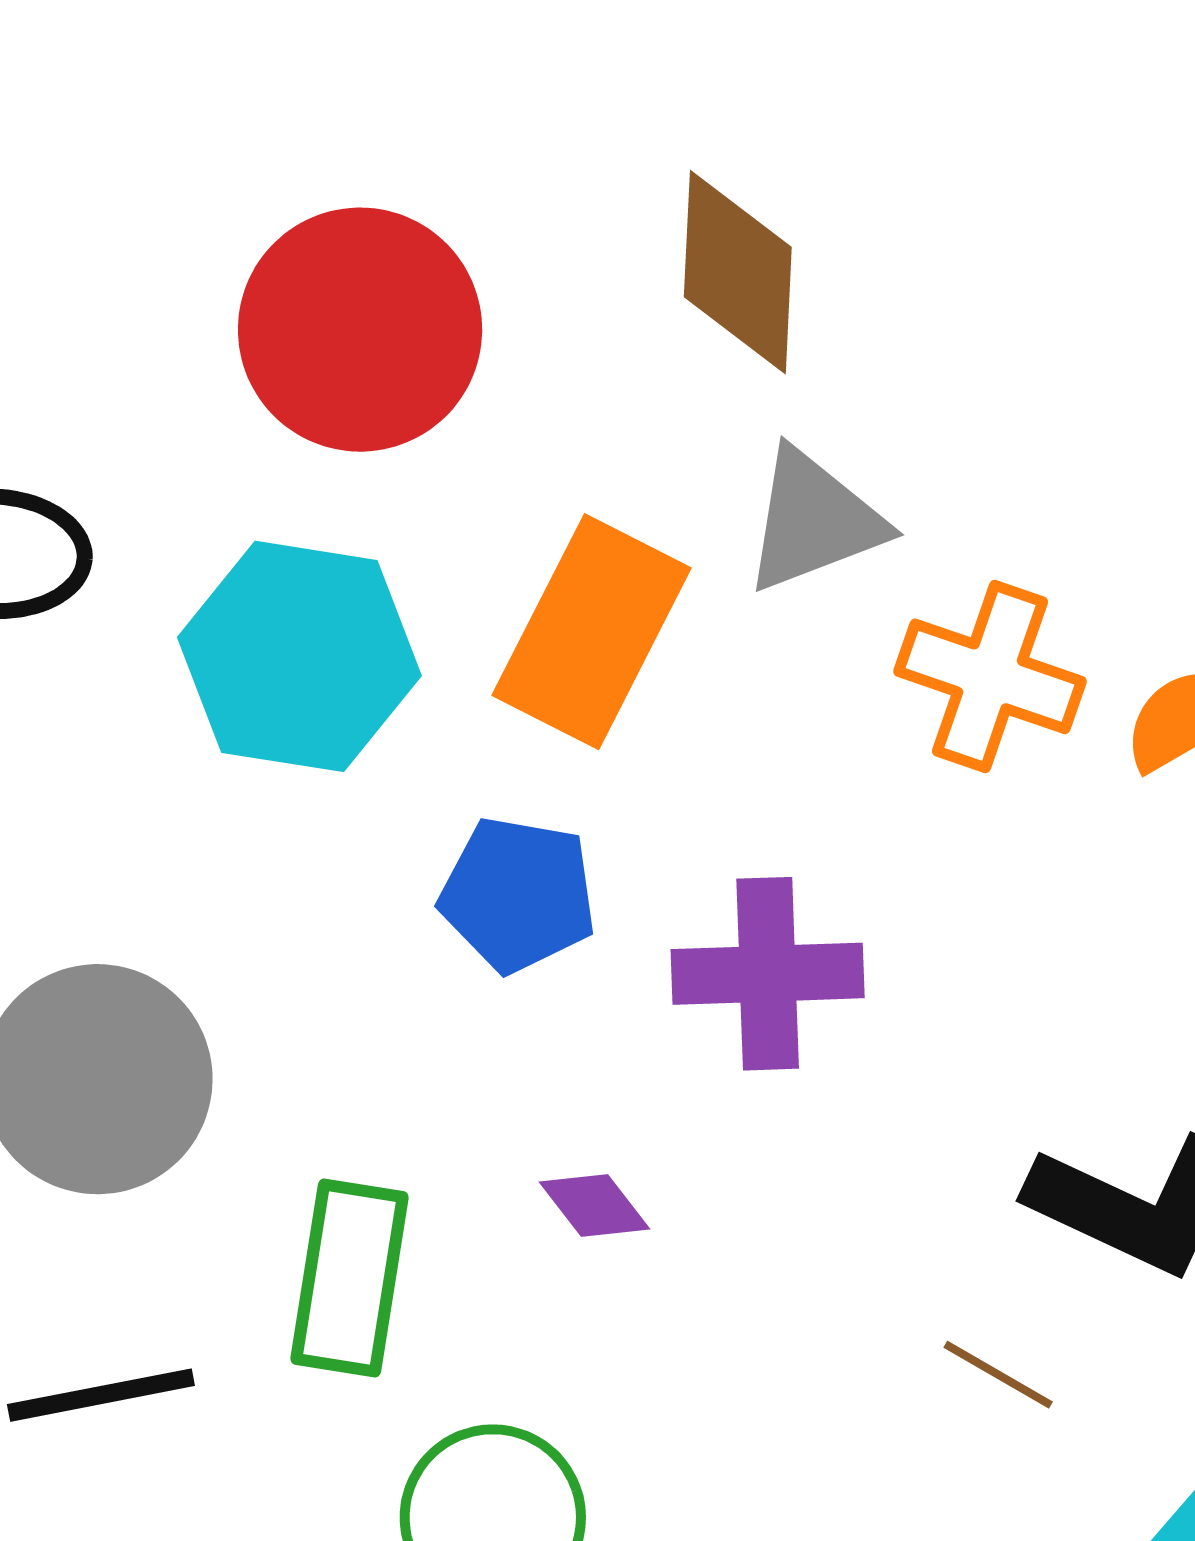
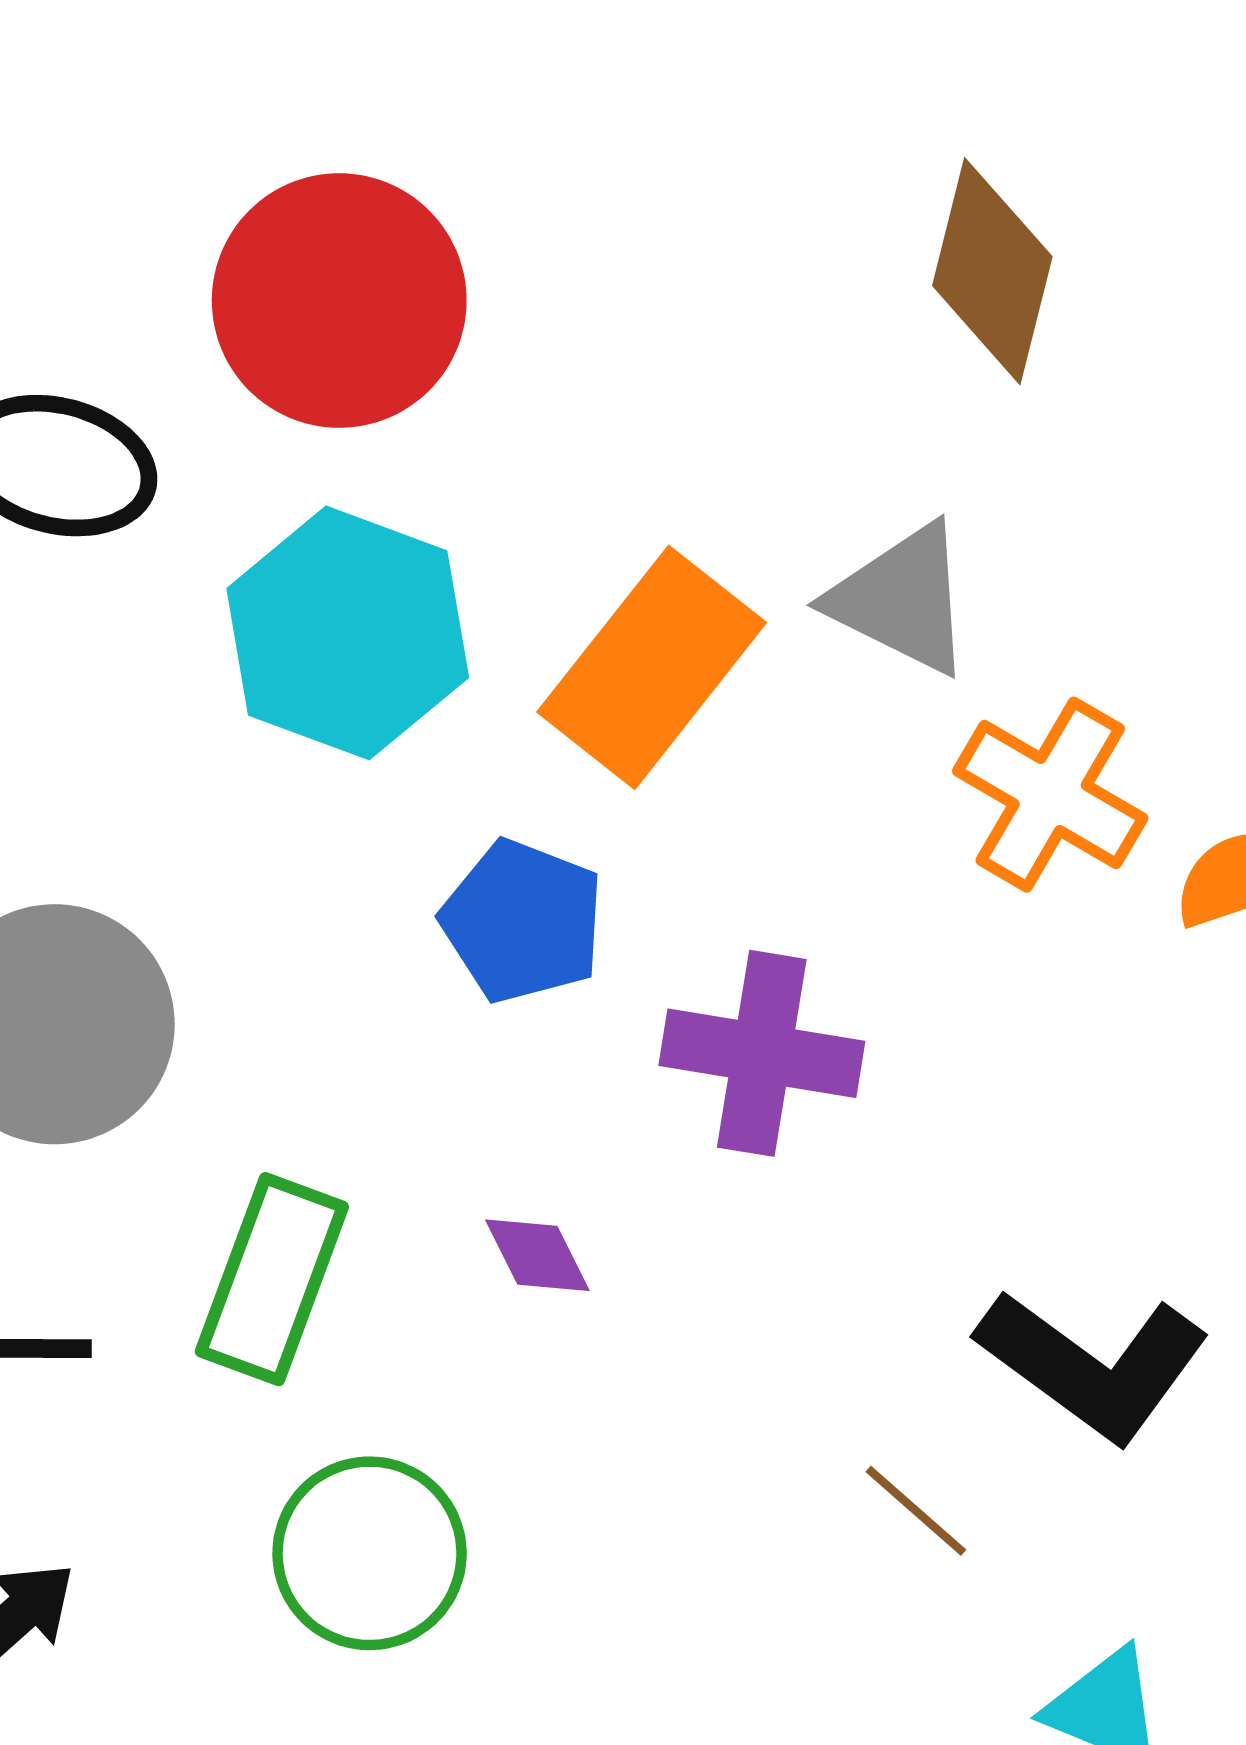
brown diamond: (738, 272) -> (992, 271), moved
red circle: (360, 330) -> (339, 301), moved
gray triangle: (814, 521) -> (902, 599), turned 36

